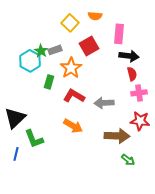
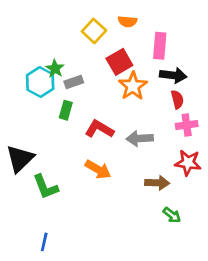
gray rectangle: (55, 50) -> (74, 82), moved
orange star: (71, 68) -> (133, 86), moved
brown arrow: (117, 136) -> (157, 183), size x0.7
blue line: (16, 154) -> (44, 242), moved

